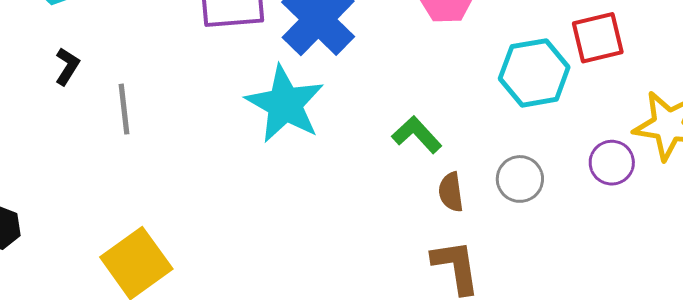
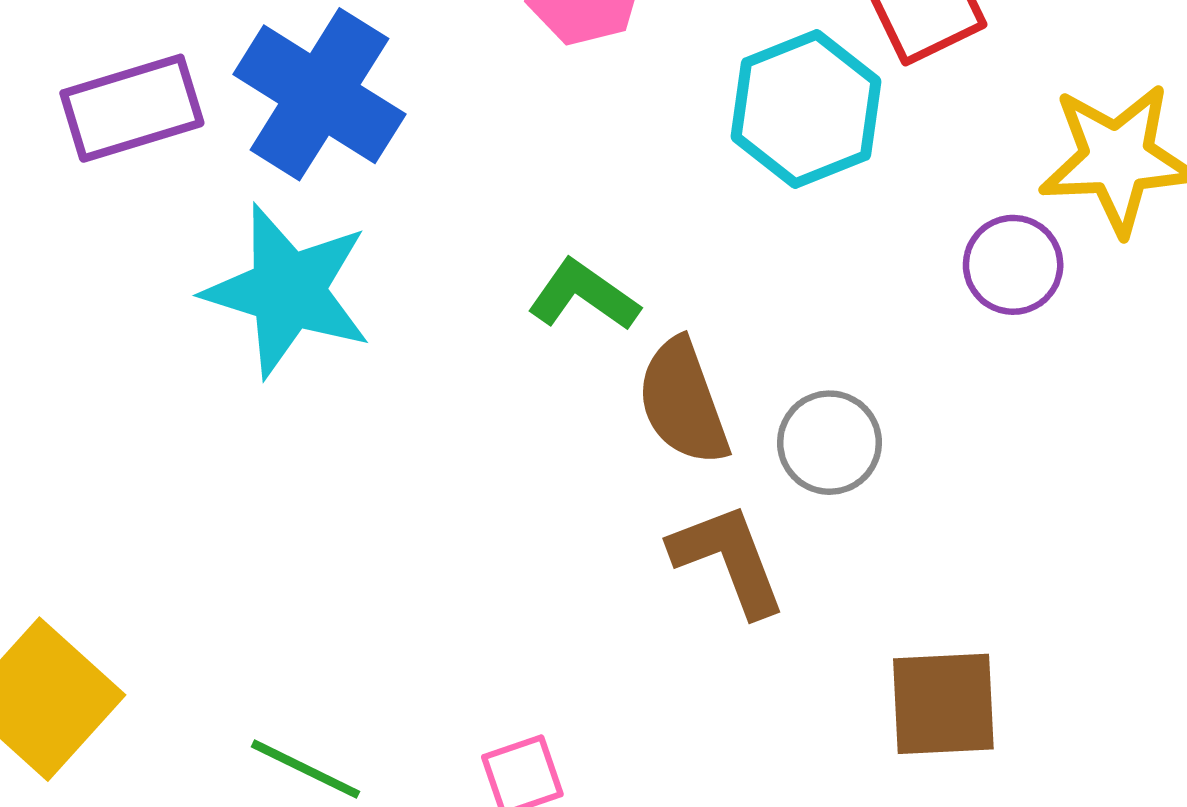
gray circle: (520, 179) -> (830, 443), moved
brown semicircle: (451, 192) -> (683, 402), size x1.5

